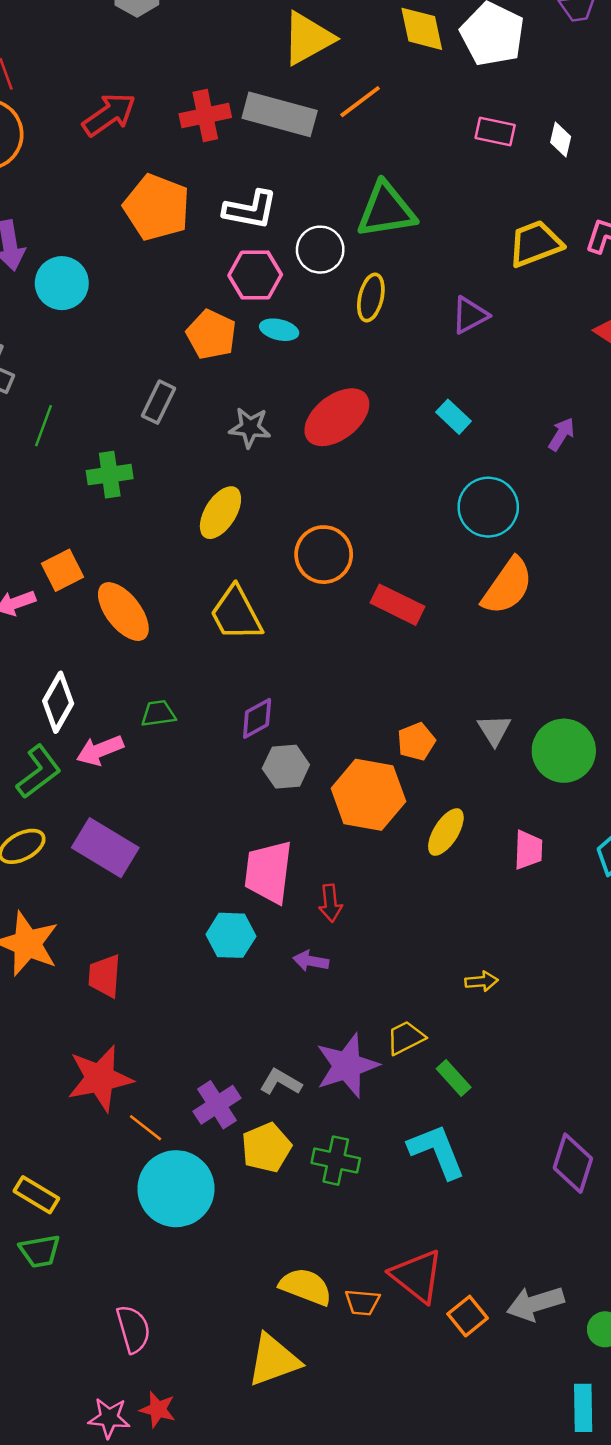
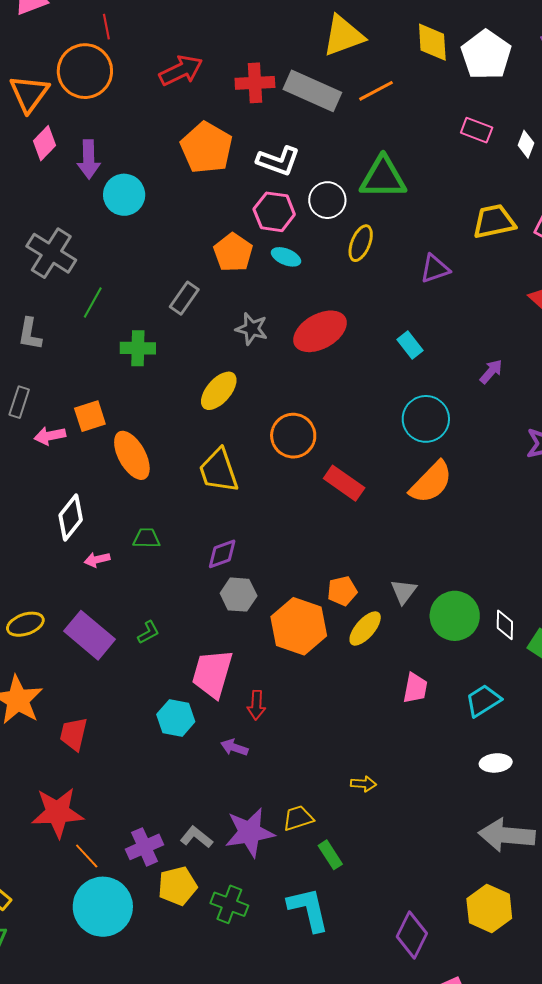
pink arrow: (100, 750) -> (97, 560), size x0.7
green L-shape: (39, 772) -> (148, 632), moved, size x0.6
yellow ellipse: (446, 832) -> (365, 628), moved

